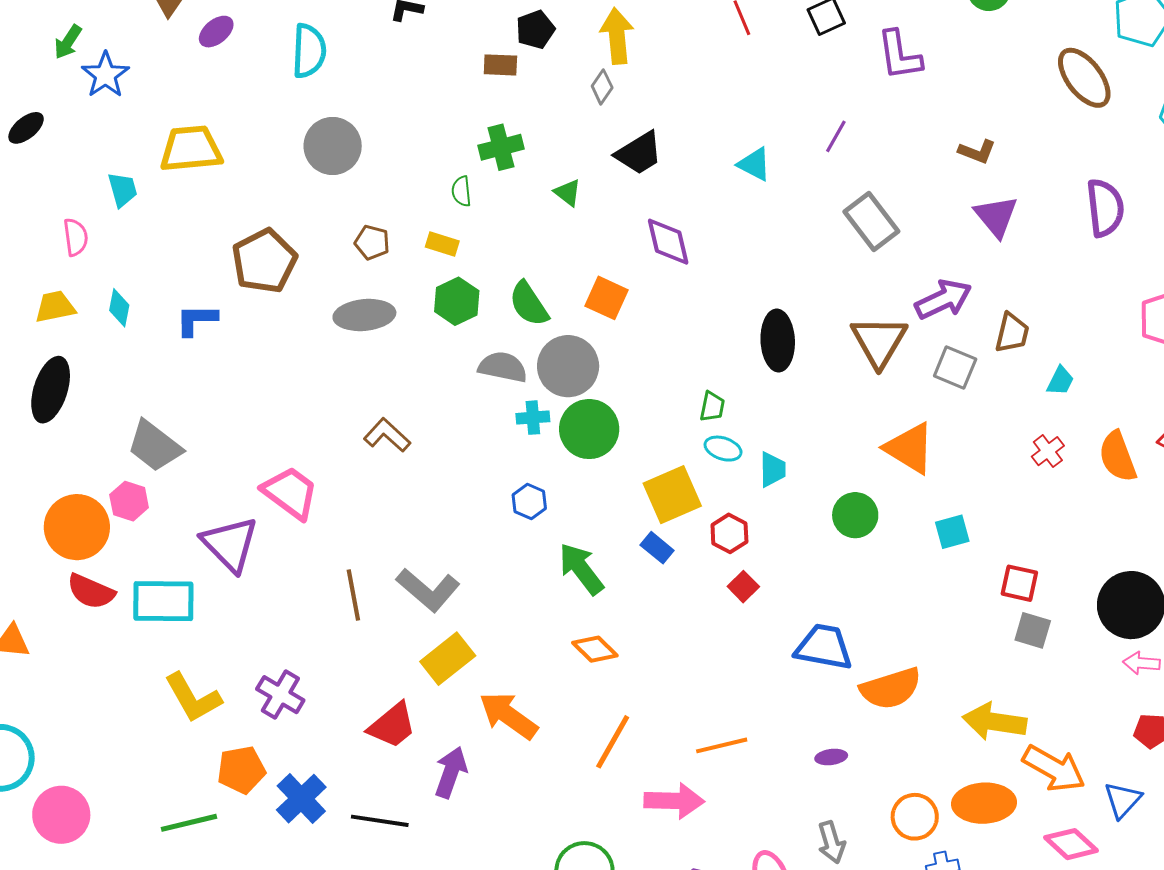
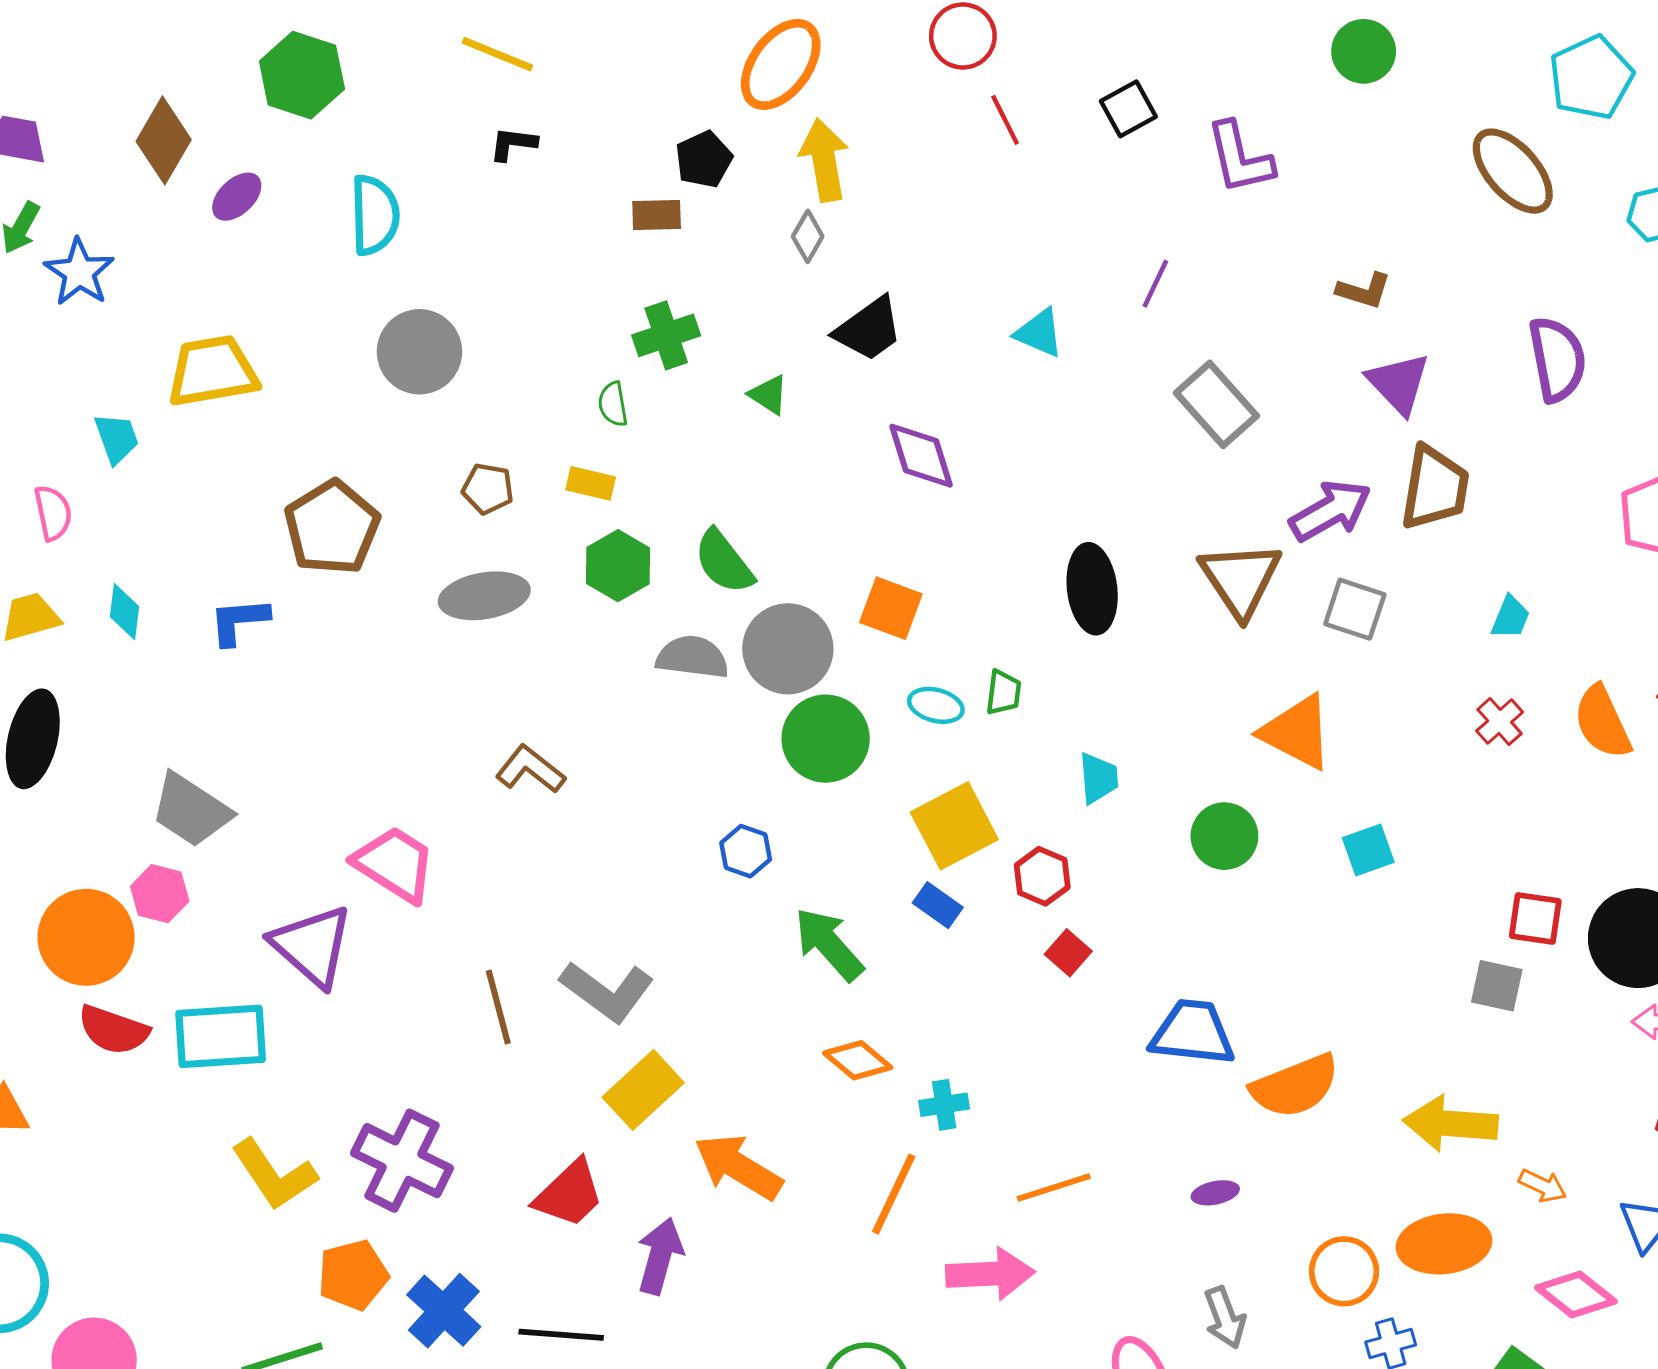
orange square: (606, 298) -> (891, 608), moved
brown trapezoid: (1012, 333) -> (1435, 488), moved, size x1.4
cyan cross: (533, 418) -> (944, 1105), moved
cyan ellipse: (723, 449) -> (936, 705), moved
red square: (1019, 583) -> (1535, 918), moved
purple cross: (280, 695) -> (402, 1161), size x1.4
orange arrow: (1054, 769) -> (1543, 1186), size x0.5

